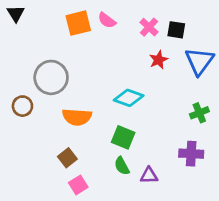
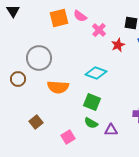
pink cross: (149, 27) -> (99, 30), moved
brown square: (67, 158) -> (36, 122), moved
green semicircle: (122, 166) -> (91, 123), turned -32
pink square: (78, 185) -> (68, 137), moved

